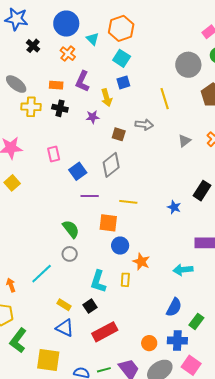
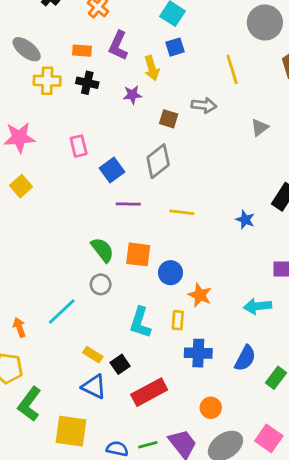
orange square: (108, 223) -> (138, 254), moved
black square: (90, 306) -> (120, 364), moved
blue cross: (177, 341) -> (198, 353), moved

